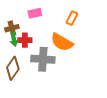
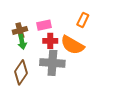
pink rectangle: (35, 13) -> (44, 25), moved
red cross: (25, 40) -> (50, 41), moved

